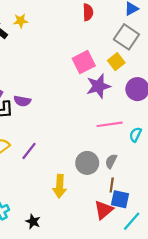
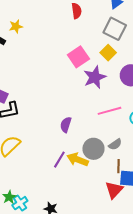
purple semicircle: (22, 101) -> (66, 125), moved, turned 105
purple line: (29, 151) -> (59, 160), moved
gray semicircle: (111, 161) -> (115, 144), turned -144
yellow arrow: (60, 186) -> (78, 160), moved, turned 115

